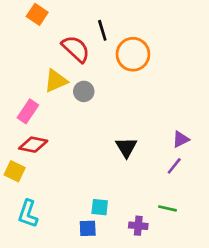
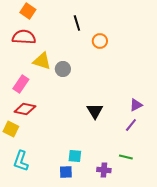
red semicircle: (76, 49) -> (24, 37), moved, turned -40
orange circle: (133, 54) -> (100, 41), size x0.6
yellow triangle: (56, 81) -> (42, 61), turned 42

